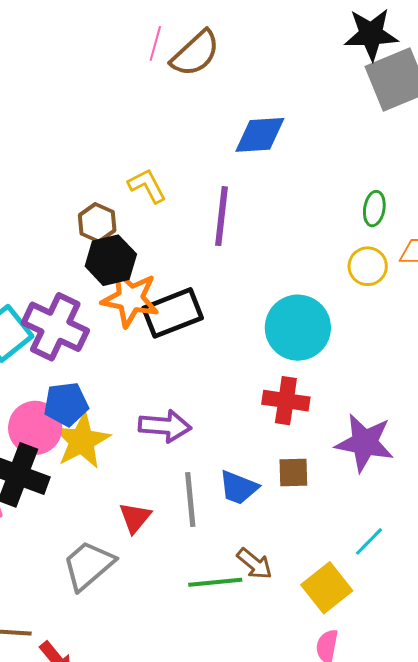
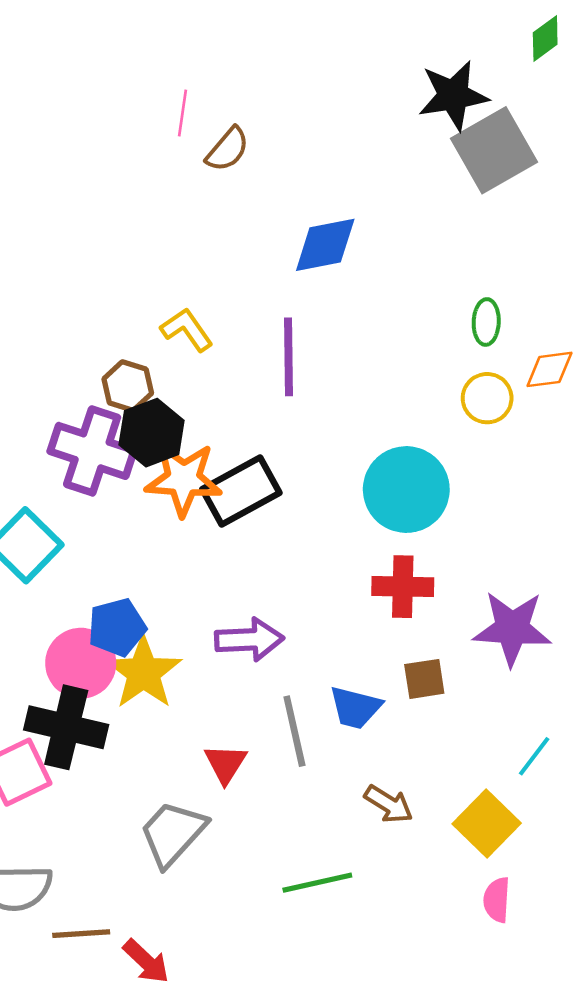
pink line: (155, 43) -> (182, 113), moved
brown semicircle: (195, 53) -> (228, 149), size x0.7
purple cross: (55, 327) -> (92, 451), moved
green line: (215, 582) -> (317, 883), moved

